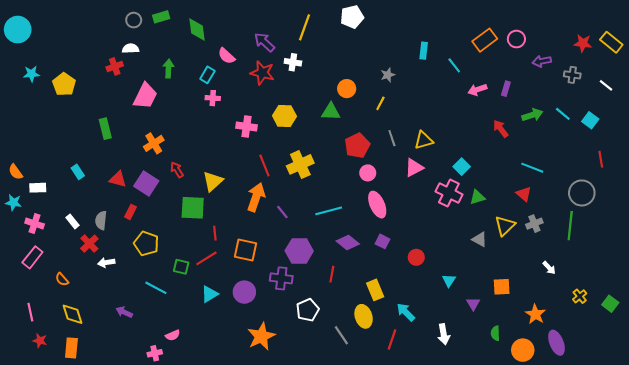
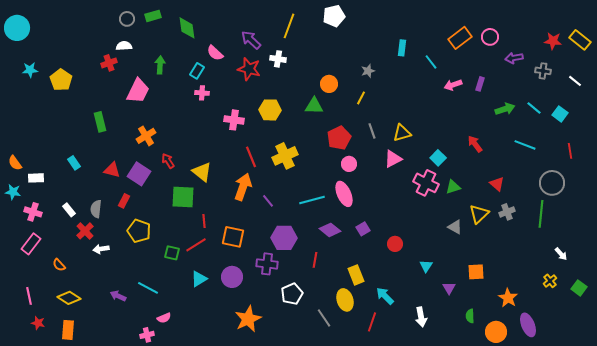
red arrow: (501, 129) -> (475, 144), moved
cyan line: (532, 168) -> (525, 145), moved
yellow triangle: (213, 181) -> (202, 172), turned -40
pink ellipse: (377, 205) -> (344, 194), moved
purple square: (383, 241) -> (363, 229), turned 32
white arrow: (549, 268) -> (561, 254), moved
cyan line: (156, 288) -> (148, 288), moved
yellow diamond: (73, 314) -> (69, 298), turned -40

